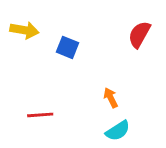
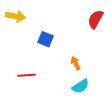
blue square: (68, 47) -> (46, 39), moved

